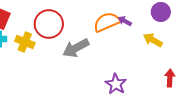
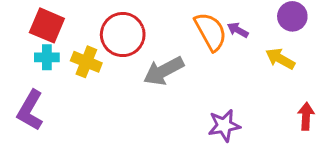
orange semicircle: (107, 22) -> (211, 32), turned 84
purple star: (116, 84) -> (224, 125), turned 30

